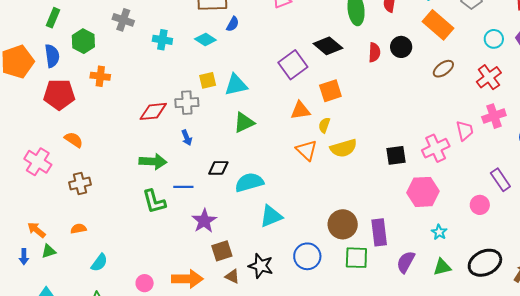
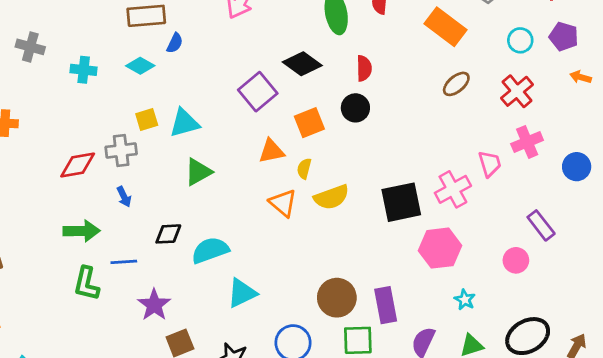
black circle: (401, 47) -> (355, 108), moved
black square: (396, 155) -> (401, 202), size x1.5
green L-shape: (154, 202) -> (86, 284), turned 32

